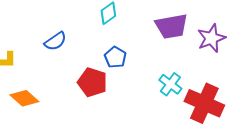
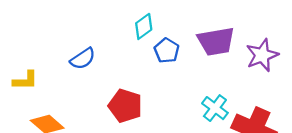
blue pentagon: (115, 57) -> (167, 51), moved

